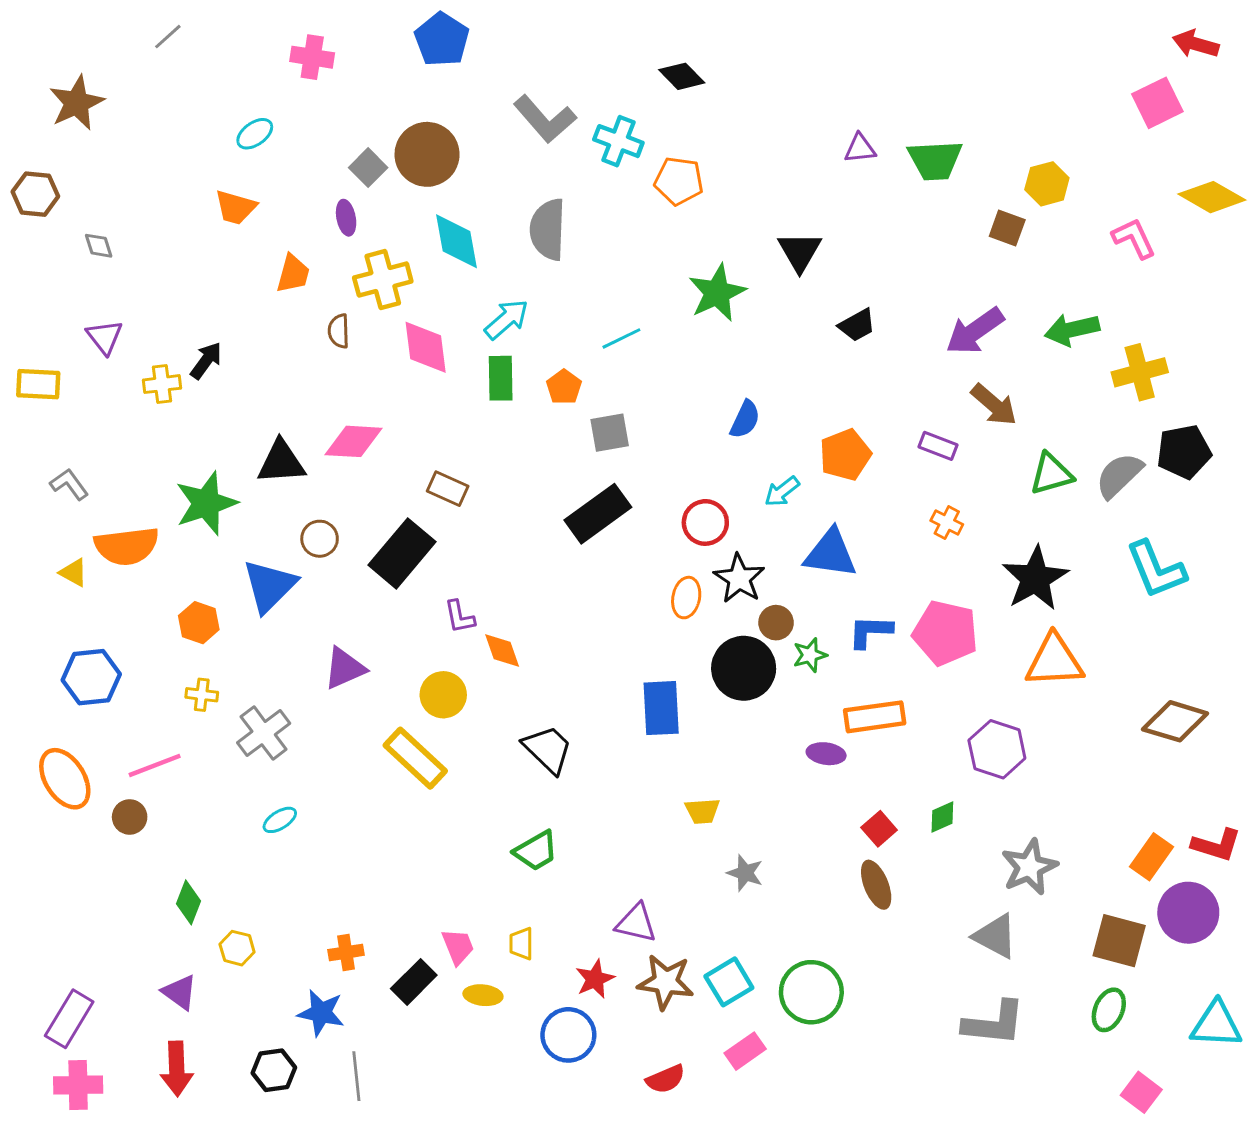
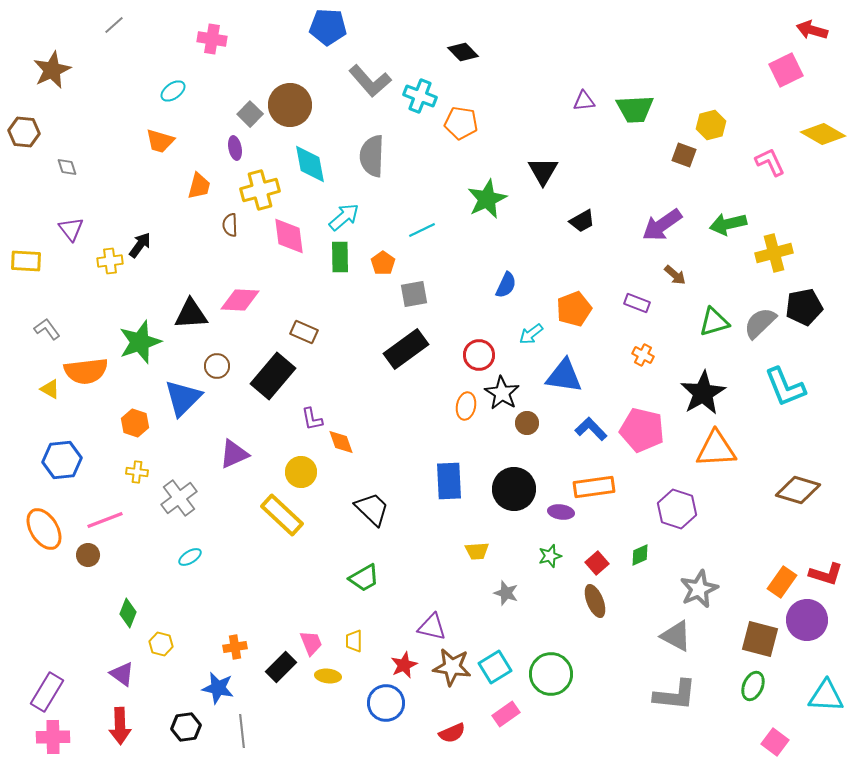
blue pentagon: (442, 39) -> (328, 27), moved, turned -30
brown arrow: (994, 405) -> (675, 275), size x0.7
blue L-shape: (870, 631) -> (591, 429), turned 44
green star: (810, 655) -> (550, 556), moved
black circle: (744, 668) -> (514, 489), moved

